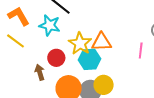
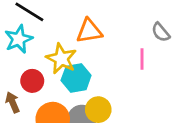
cyan star: (50, 25) -> (19, 39), turned -30
orange triangle: (102, 42) -> (89, 31), moved

